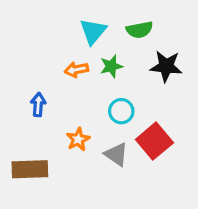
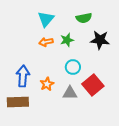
cyan triangle: (93, 31) -> (46, 19), moved
blue arrow: (38, 104) -> (23, 76), moved, size x1.5
gray triangle: (116, 154) -> (70, 93), turned -35

